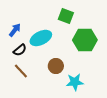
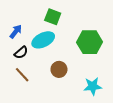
green square: (66, 16) -> (53, 17), moved
cyan star: (75, 82) -> (93, 86), moved

